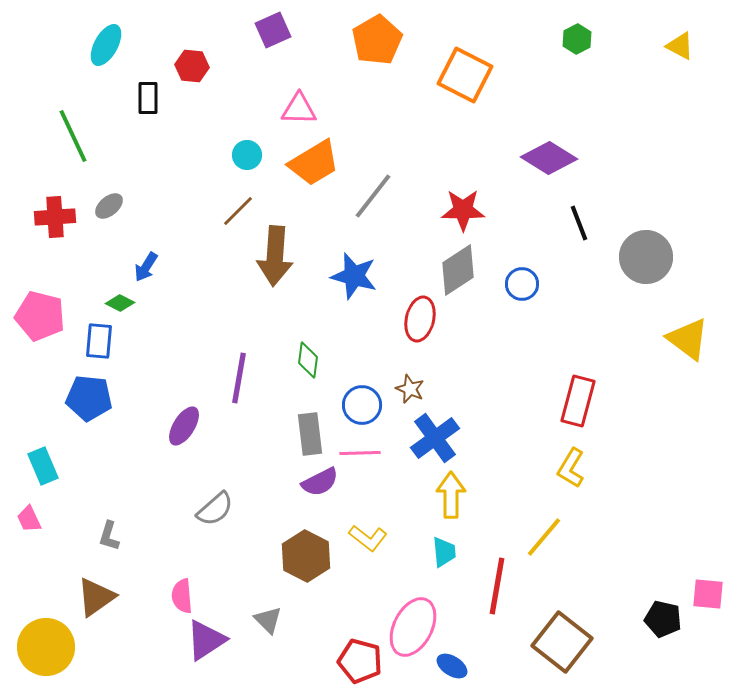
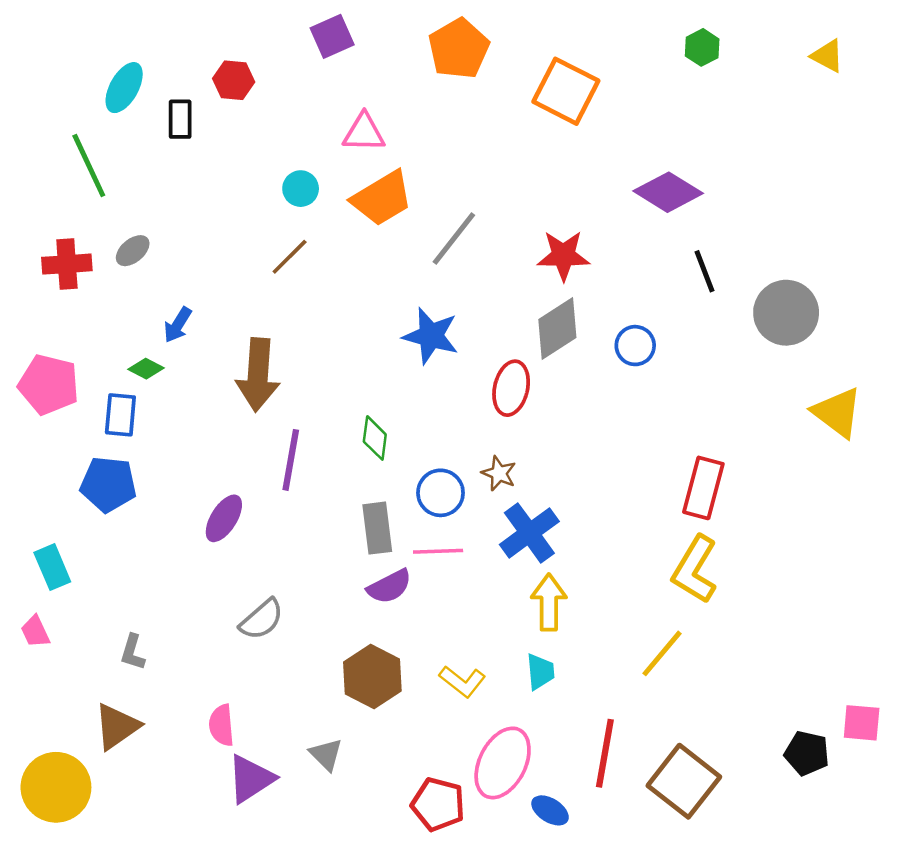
cyan ellipse: (106, 45) -> (124, 88), moved
brown arrow: (275, 256) -> (258, 375), moved
yellow L-shape: (571, 468) -> (695, 569), size x1.4
yellow L-shape: (368, 538) -> (462, 681), moved
red line: (497, 586) -> (605, 753), moved

